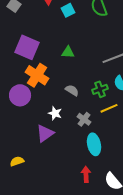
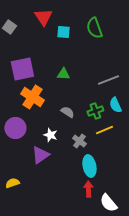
cyan square: (68, 10) -> (63, 32), turned 32
purple square: (27, 47) -> (22, 69), turned -35
purple circle: (20, 95) -> (15, 128), moved
red arrow: (86, 174) -> (88, 189), moved

